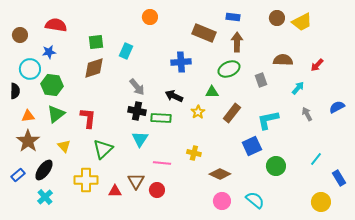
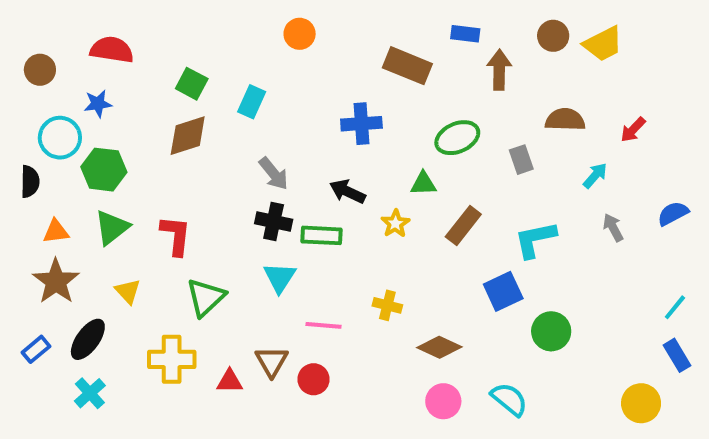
green square: (96, 42) -> (192, 84), turned 35
brown arrow: (237, 42) -> (499, 70), moved
cyan line: (316, 159) -> (675, 307), moved

